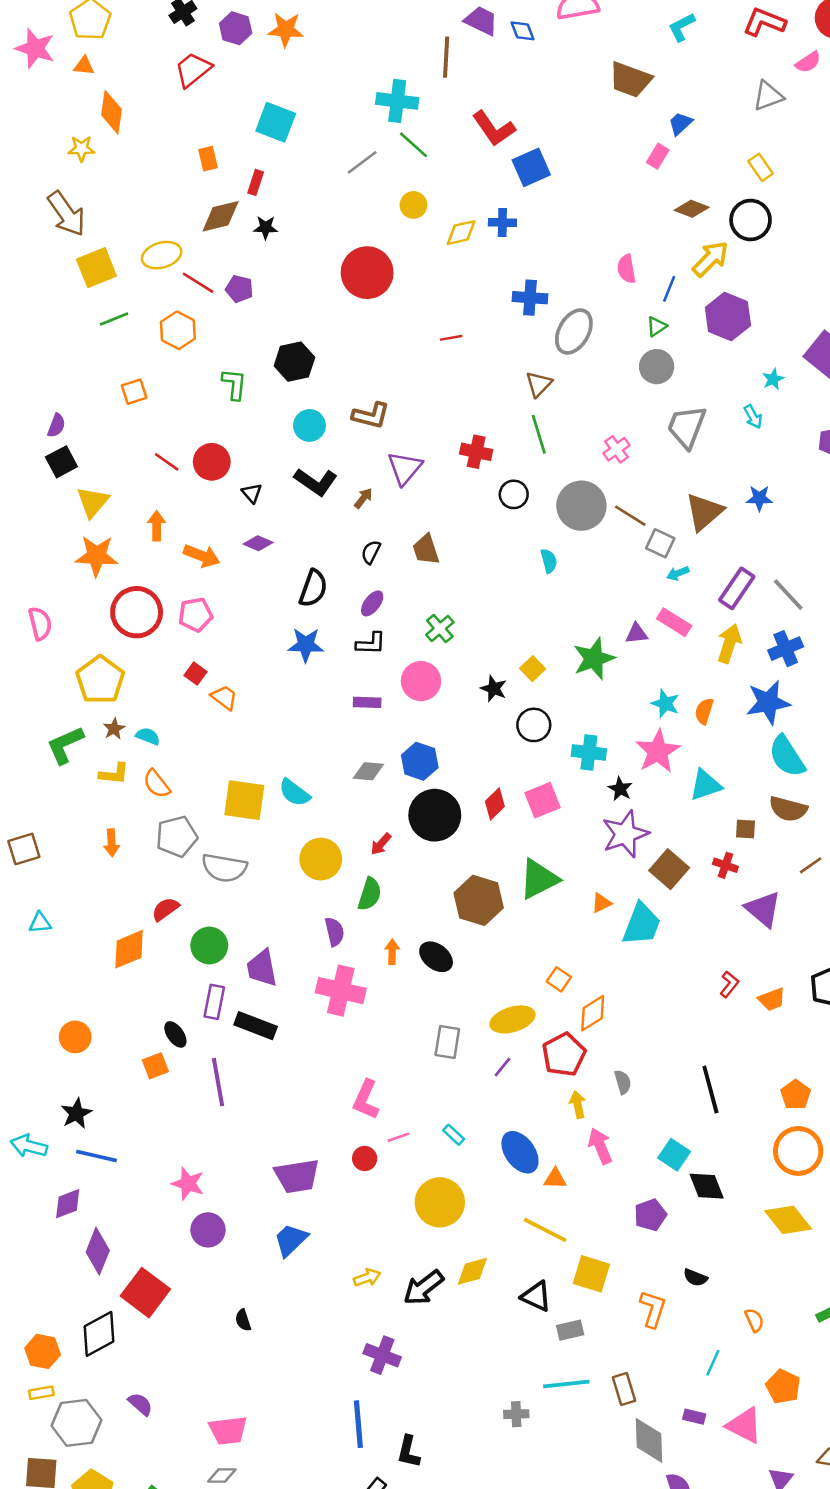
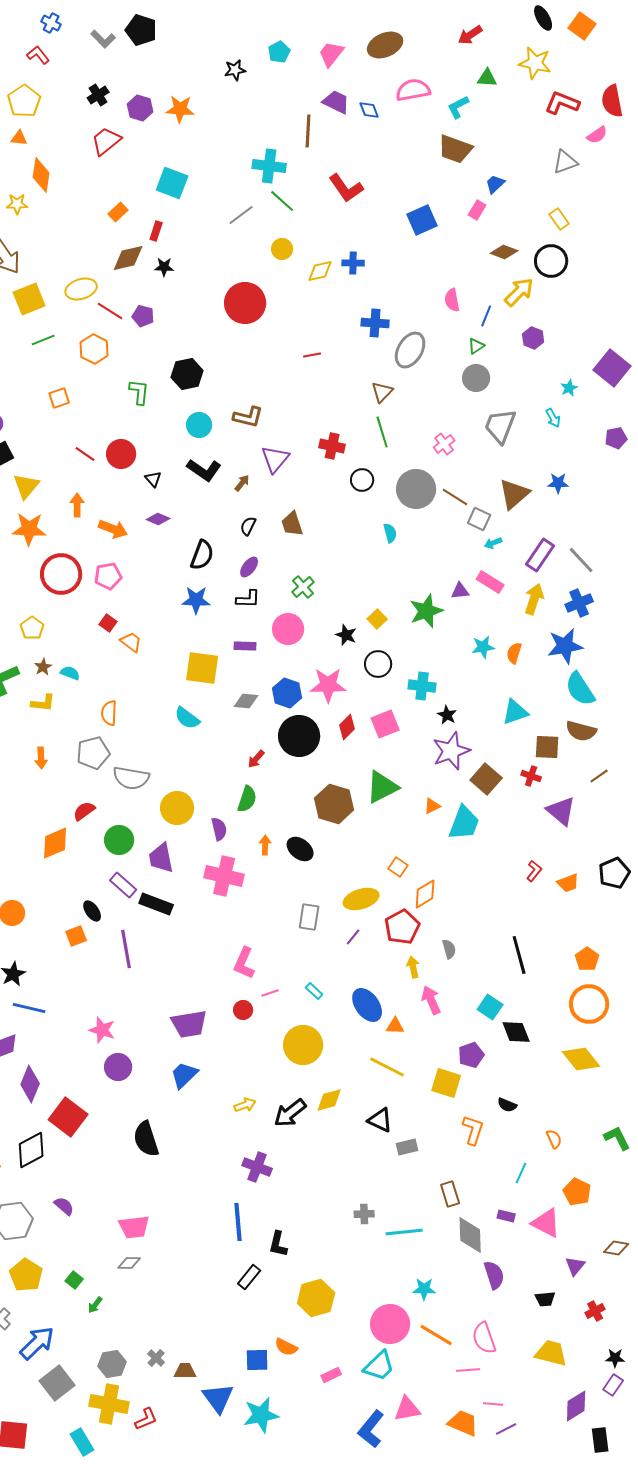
cyan L-shape: (682, 27) -> (458, 107), moved
orange rectangle: (208, 159) -> (118, 212), turned 60
blue square: (531, 167) -> (422, 220), moved
purple hexagon: (728, 316) -> (533, 338), size x0.6
yellow pentagon: (100, 680) -> (32, 628), size x0.6
cyan star: (665, 704) -> (483, 647), turned -30
pink star: (658, 751) -> (328, 685), moved, turned 30
orange semicircle: (157, 784) -> (109, 713), moved, turned 40
yellow square: (244, 800) -> (202, 668), moved
brown square: (746, 829) -> (547, 747), size x1.5
yellow circle: (321, 859) -> (177, 808), moved
purple rectangle: (214, 1002) -> (123, 885), turned -60
yellow square: (591, 1274) -> (446, 1083), moved
black semicircle: (243, 1320) -> (146, 1139), size x2.0
cyan line: (566, 1384) -> (404, 1232), moved

